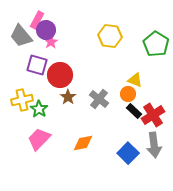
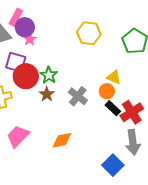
red circle: (60, 75) -> (26, 76), moved
green star: (39, 109) -> (49, 75), moved
blue square: (128, 153) -> (113, 165), moved

